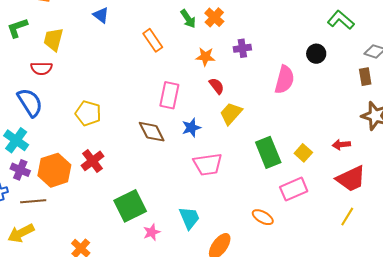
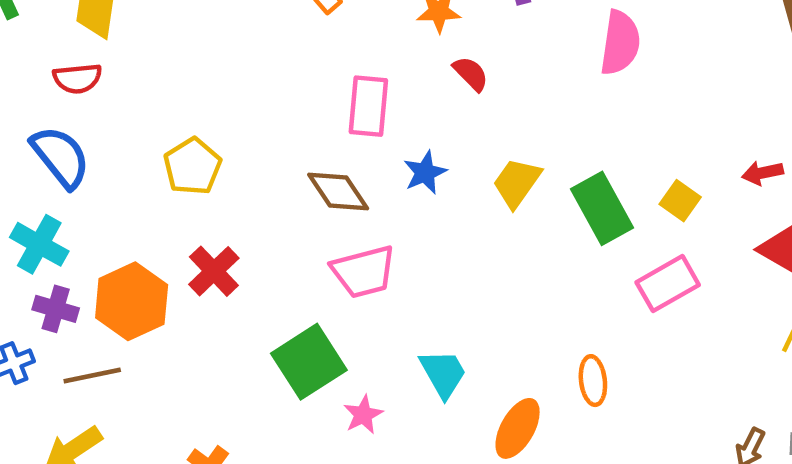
yellow pentagon: (88, 113) -> (192, 166), turned 30
yellow trapezoid: (231, 113) -> (517, 183), moved
pink trapezoid: (208, 164) -> (364, 272), moved
orange ellipse: (263, 217) -> (593, 381), moved, turned 60

